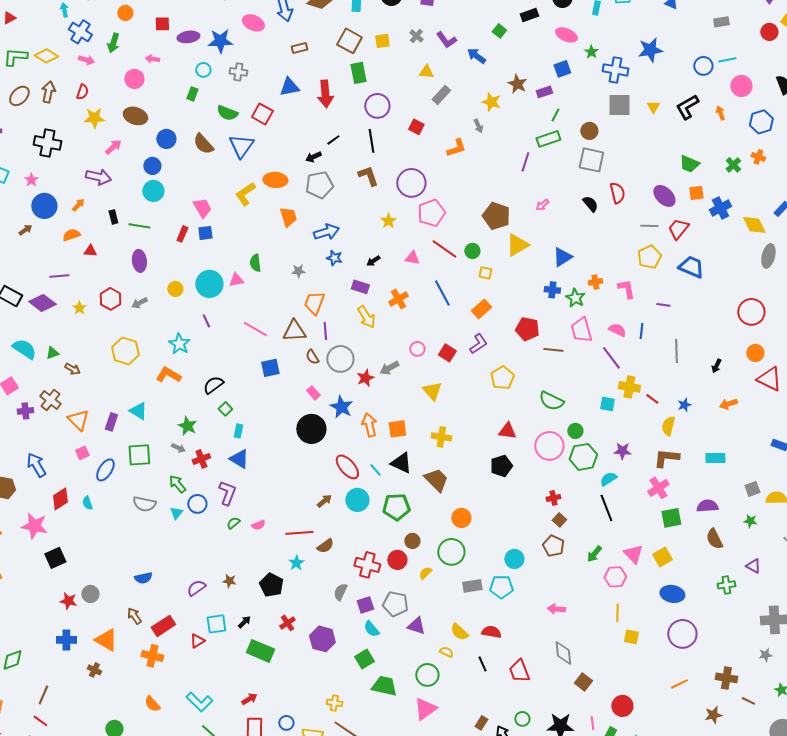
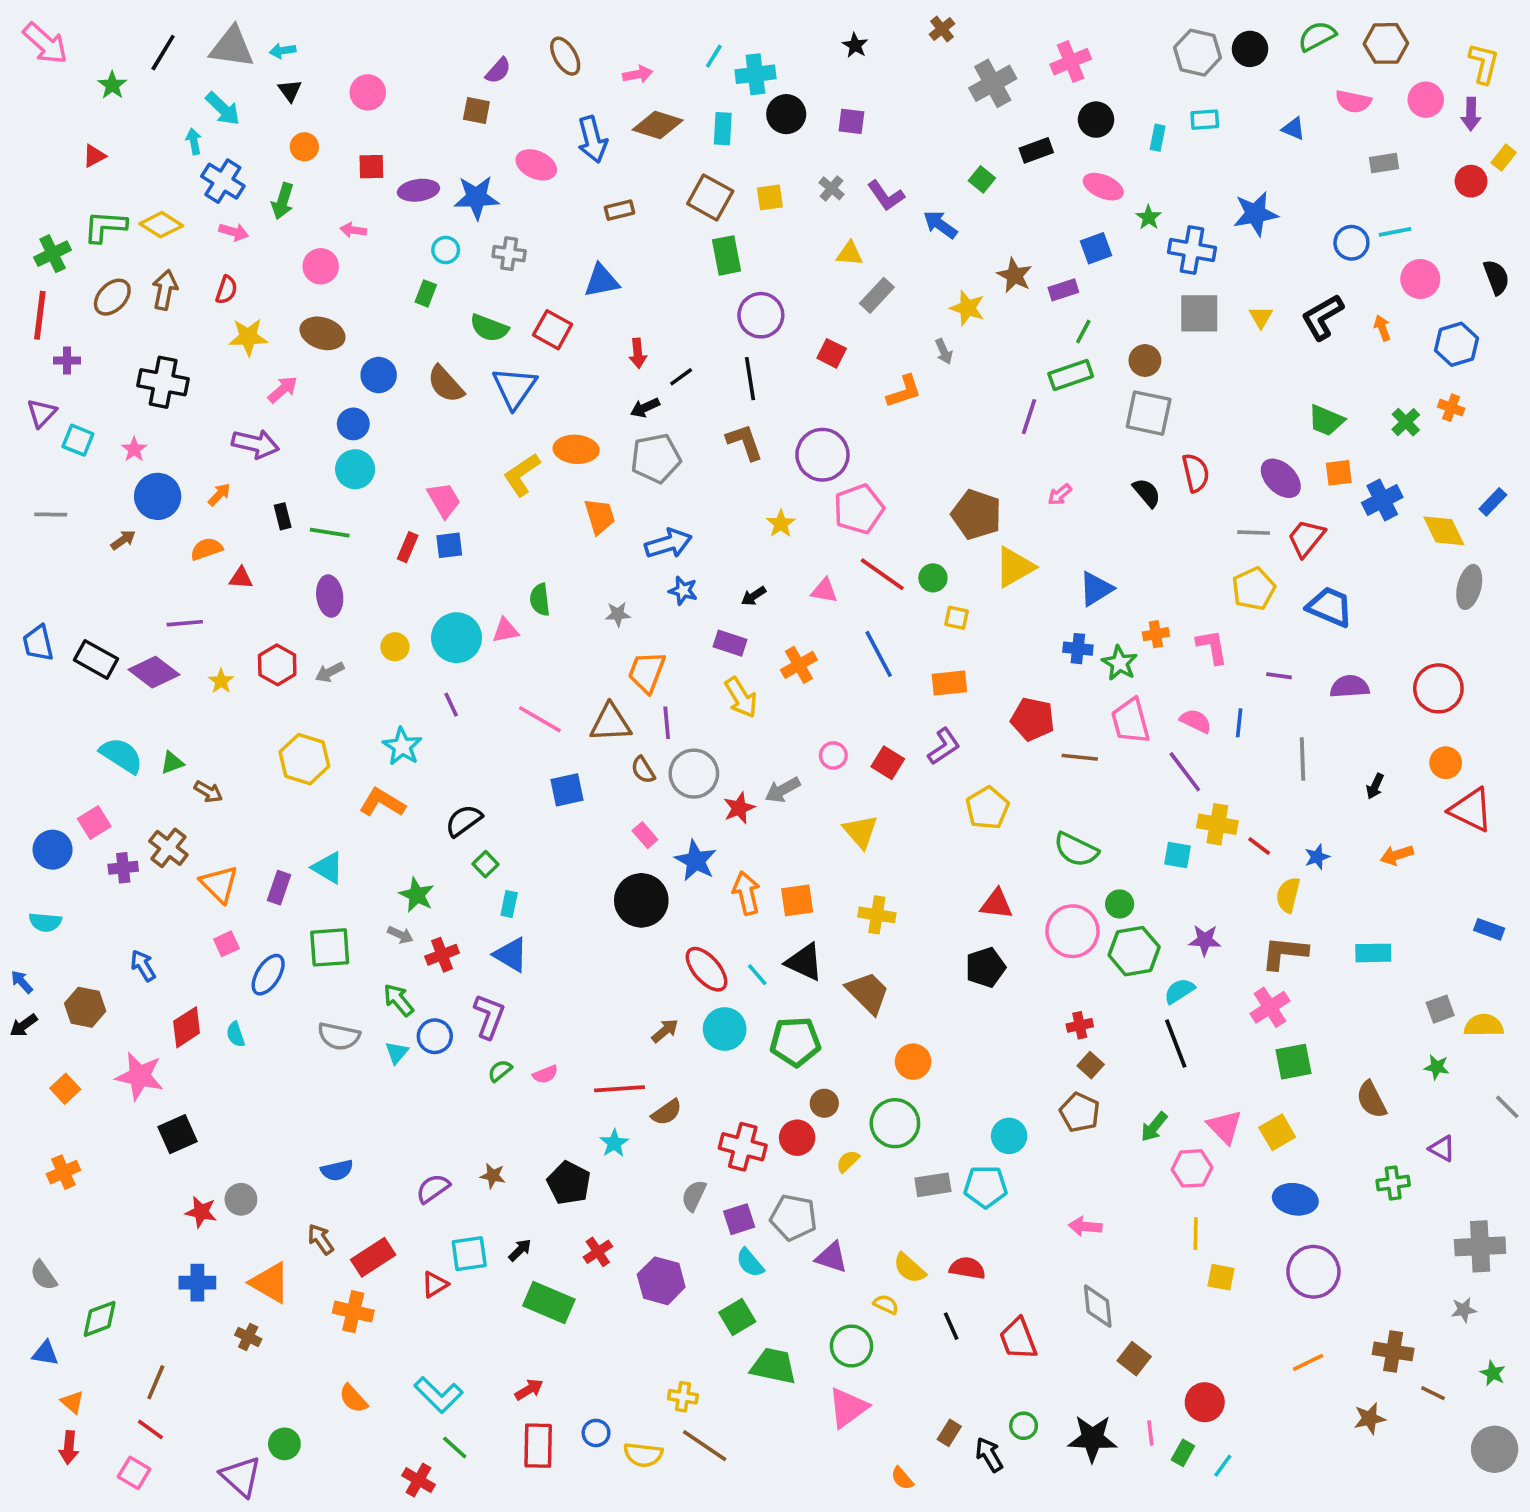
red arrow: (325, 94) -> (638, 353), moved, size x0.6
orange rectangle: (481, 309) -> (949, 683), turned 36
blue arrow: (36, 465) -> (143, 966), size x0.7
purple semicircle: (707, 506) -> (1350, 687), moved

